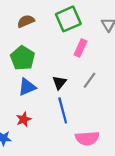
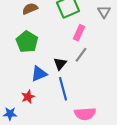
gray line: (89, 80) -> (81, 55), moved
blue triangle: (27, 87) -> (39, 74), moved

